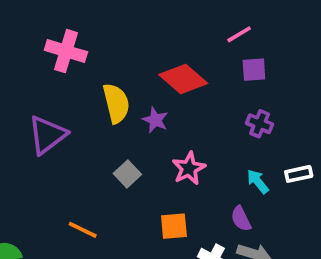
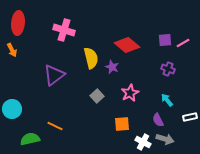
pink line: (239, 34) -> (183, 43), moved
white rectangle: (299, 174) -> (190, 117), moved
orange line: (83, 230) -> (55, 126), moved

